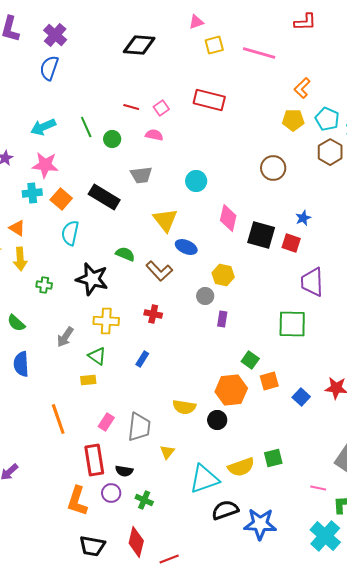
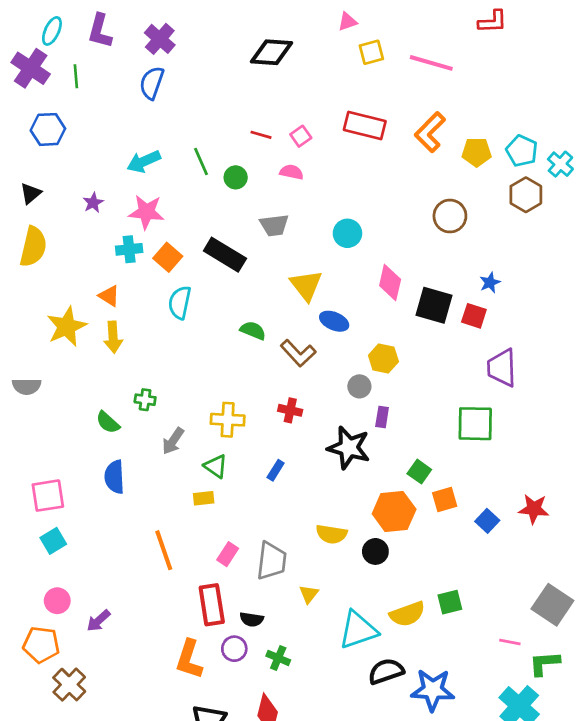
orange L-shape: (302, 88) -> (430, 132), moved, size x1.4
black star: (92, 279) -> (349, 448), moved
green cross: (44, 285) -> (145, 400), moved

